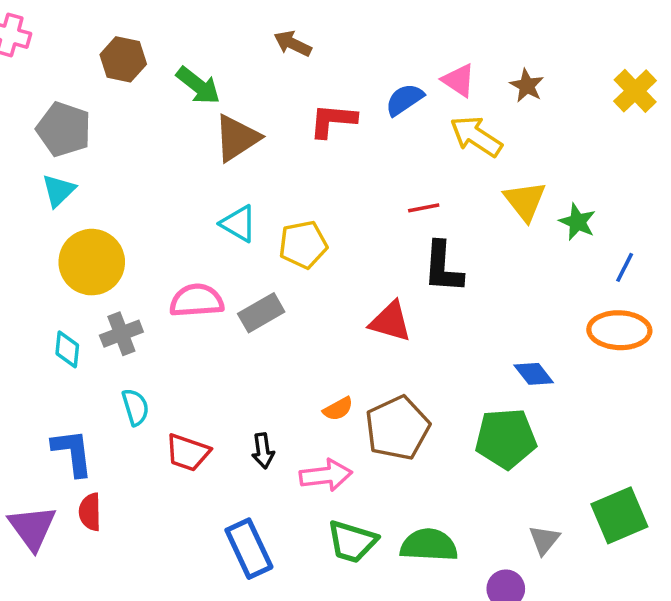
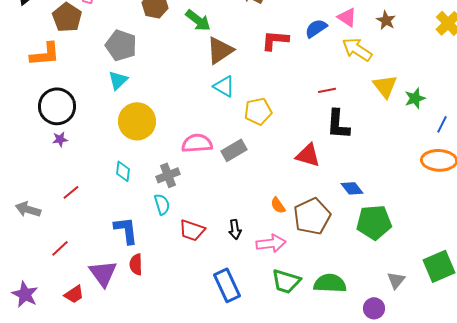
green star: (577, 222) -> (415, 98), turned 30
cyan triangle: (238, 224) -> (224, 86), moved
gray cross: (121, 334) -> (168, 175), moved
blue diamond: (534, 374) -> (352, 188), moved
orange semicircle: (338, 409) -> (278, 205), turned 84

